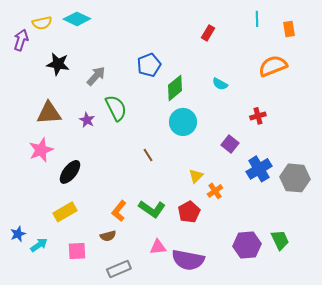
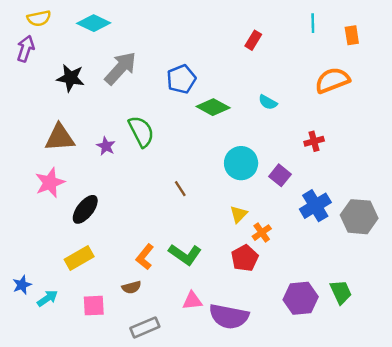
yellow semicircle: (42, 23) -> (39, 18), moved
gray arrow: (96, 76) -> (121, 68), moved, size x1.4
green diamond: (175, 88) -> (213, 107), turned 68
cyan circle: (183, 122) -> (241, 163), moved
red pentagon: (189, 212) -> (245, 258), moved

